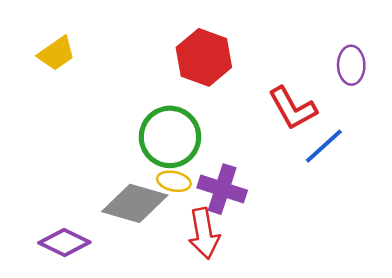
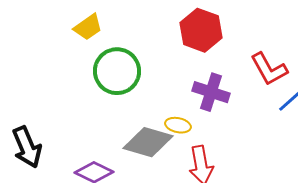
green circle: (170, 137) -> (117, 71), moved
purple cross: (222, 189) -> (211, 92), moved

